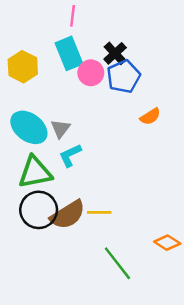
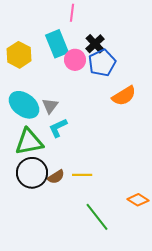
pink line: (73, 16) -> (72, 13), moved
orange semicircle: (150, 116) -> (124, 96), size x1.4
brown semicircle: (68, 215) -> (56, 177), size x0.6

